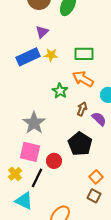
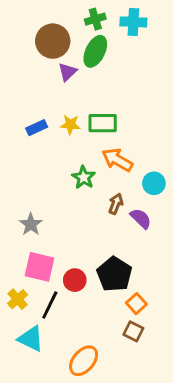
purple triangle: (42, 32) -> (67, 72), moved
green rectangle: (84, 54) -> (103, 123), moved
blue rectangle: (28, 57) -> (37, 128), size x0.6
gray star: (34, 123) -> (31, 224), moved, size x0.7
black pentagon: (80, 144) -> (114, 274), moved

